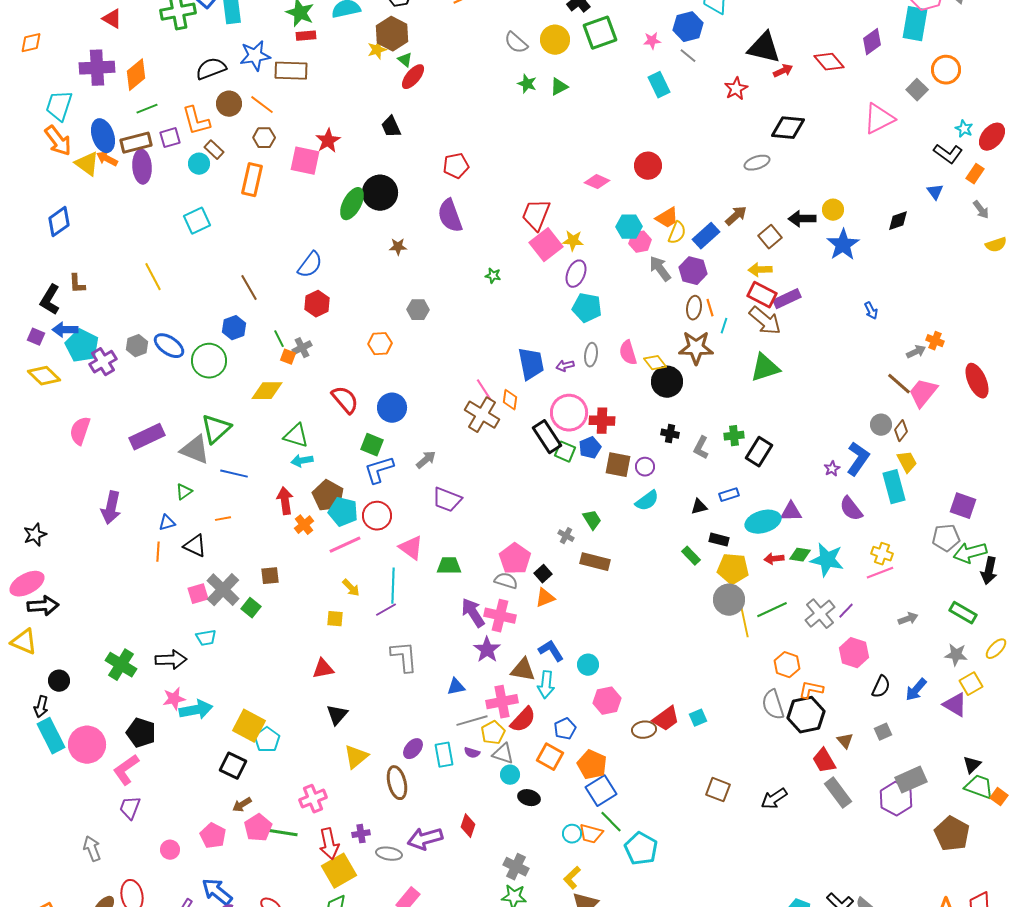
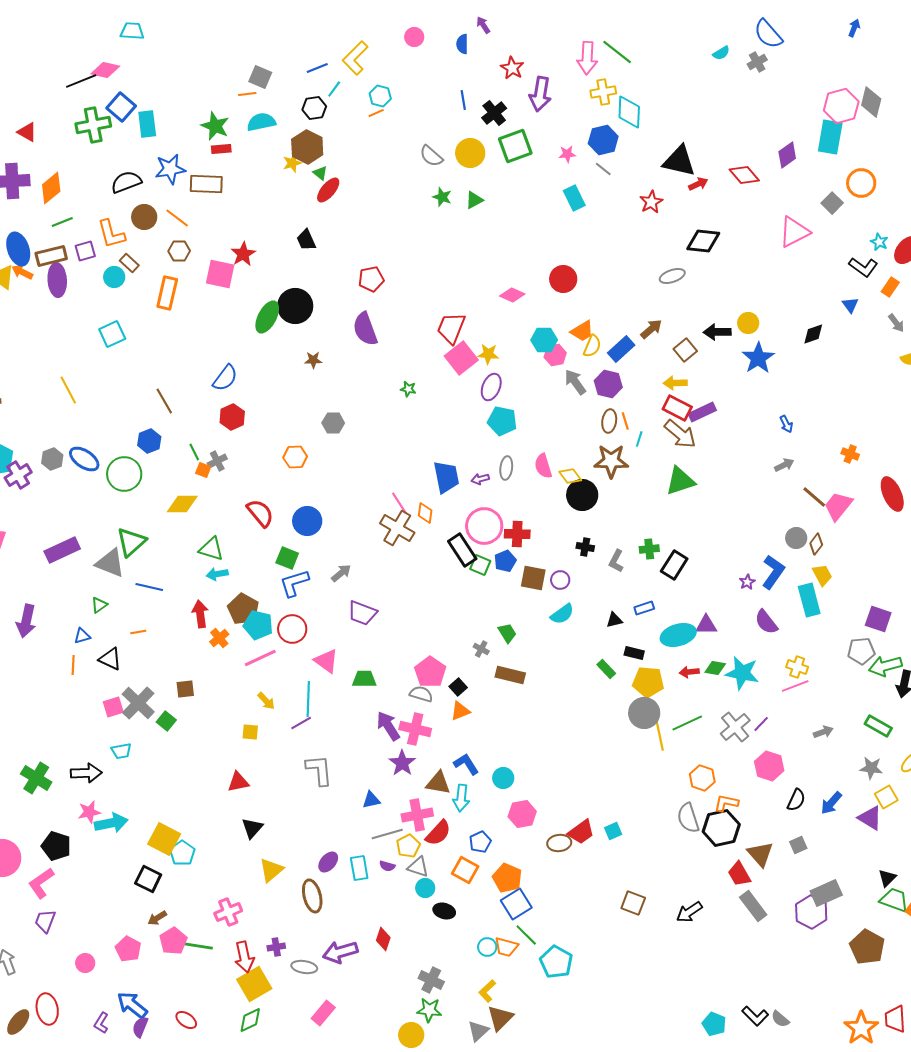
gray arrow: (916, 352) -> (784, 465), moved
brown triangle: (845, 741) -> (760, 854), size x1.6

